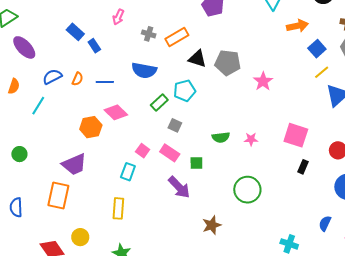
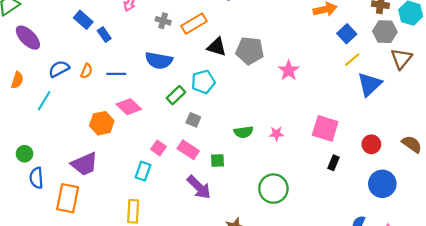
blue semicircle: (16, 207) -> (36, 178), moved

